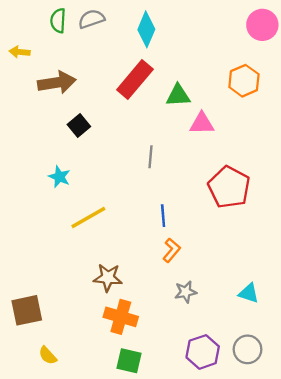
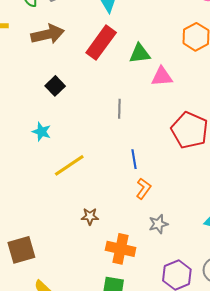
brown arrow: (57, 83) -> (48, 34), moved
brown star: (108, 278) -> (90, 216), size x0.7
orange cross: (121, 317) -> (121, 249), moved

